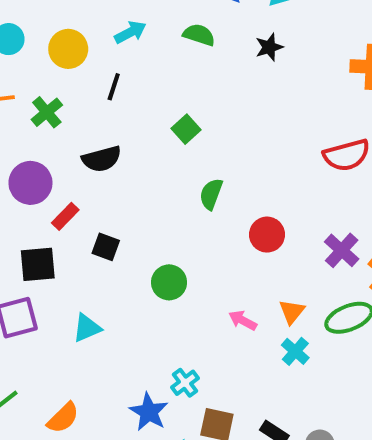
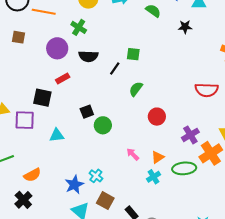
black line: (114, 87) -> (115, 68), moved
green cross: (47, 112) -> (79, 27), moved, turned -35
green square: (186, 129) -> (133, 54), turned 32
purple circle: (30, 183) -> (57, 48), moved
black square: (106, 247) -> (87, 112), moved, turned 32
cyan cross: (185, 383) -> (96, 176), turned -32

